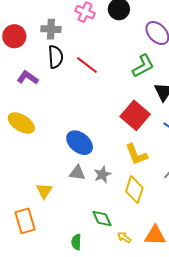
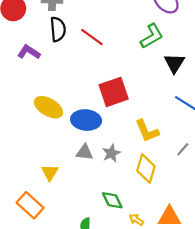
red square: (135, 115) -> (114, 92), moved, turned 32
yellow ellipse: (21, 123) -> (48, 107), moved
blue ellipse: (80, 143) -> (86, 120), turned -32
orange rectangle: (25, 221) -> (30, 205), turned -30

